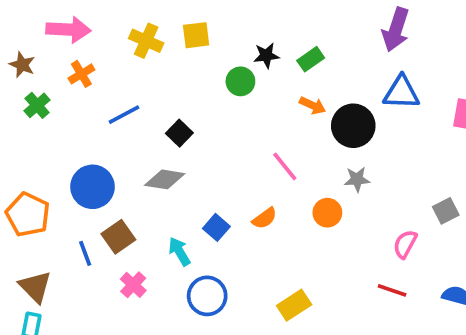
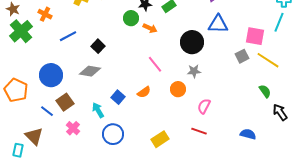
orange cross: (81, 74) -> (45, 14), turned -32
green cross: (37, 105) -> (21, 31), size x1.6
orange arrow: (313, 105) -> (150, 28), moved
gray square: (446, 211) -> (242, 56), moved
pink semicircle: (405, 244) -> (204, 106), moved
blue line: (85, 253) -> (47, 111), turned -32
brown triangle: (35, 287) -> (34, 136), moved
red line: (392, 290) -> (199, 131), moved

